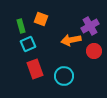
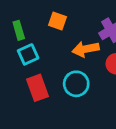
orange square: (41, 19) -> (57, 21), moved
cyan circle: (64, 76) -> (76, 84), moved

